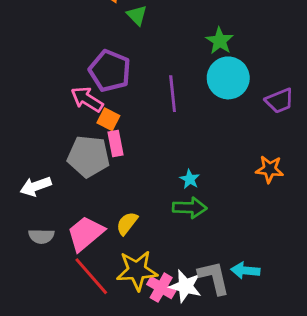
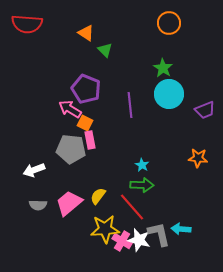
red line: (91, 276) -> (132, 207), moved

